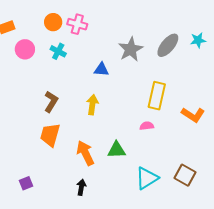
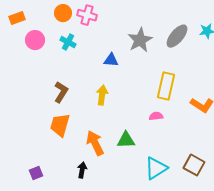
black arrow: (81, 187) -> (82, 170), moved

